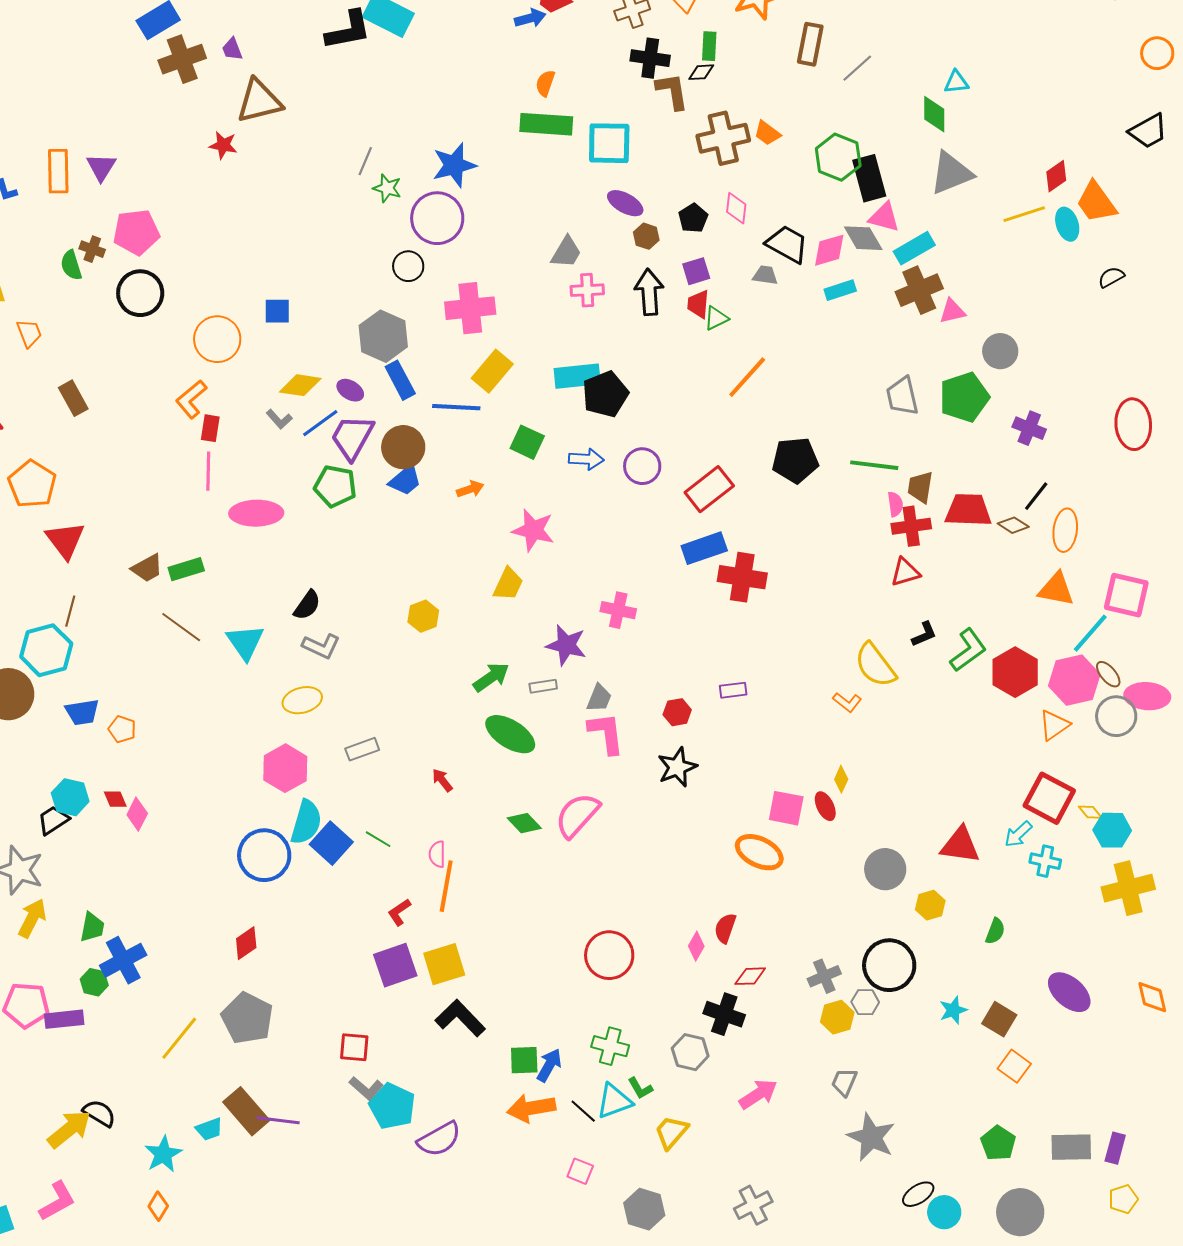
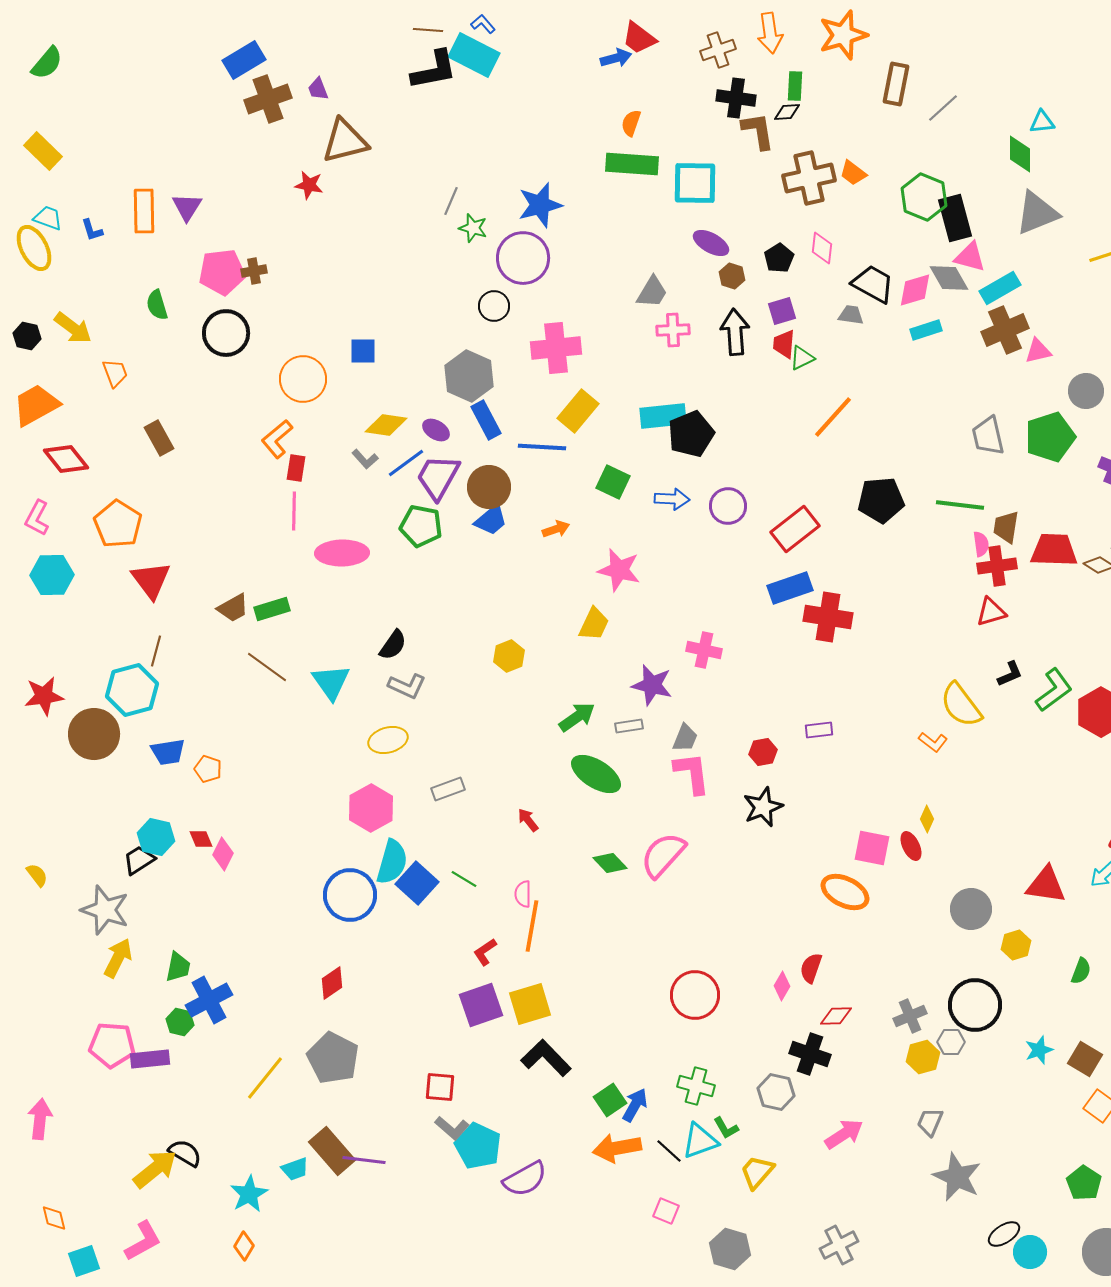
brown cross: (92, 249) -> (254, 271), moved, turned -30
green square: (524, 1060) -> (610, 1100), turned -32

